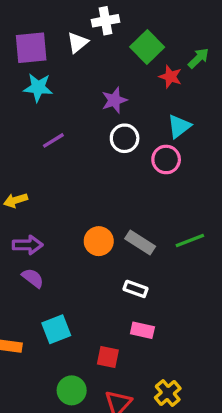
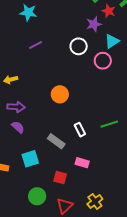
purple star: (114, 100) -> (94, 24), moved
green line: (190, 240) -> (109, 124), moved
orange circle: (99, 241) -> (60, 94), moved
gray rectangle: (140, 242) -> (56, 141), moved
white rectangle: (136, 289) -> (80, 130), moved, turned 40

